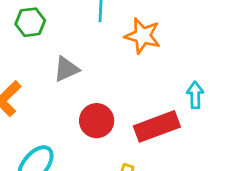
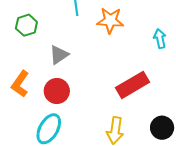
cyan arrow: (195, 95) -> (160, 39), moved
red circle: (97, 121) -> (57, 91), moved

